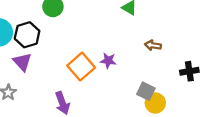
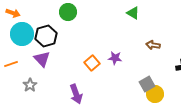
orange square: (81, 67) -> (92, 63), size x0.7
gray square: (146, 91) -> (147, 84), turned 35

